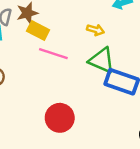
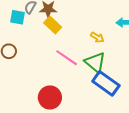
pink line: (53, 54) -> (67, 58), moved

